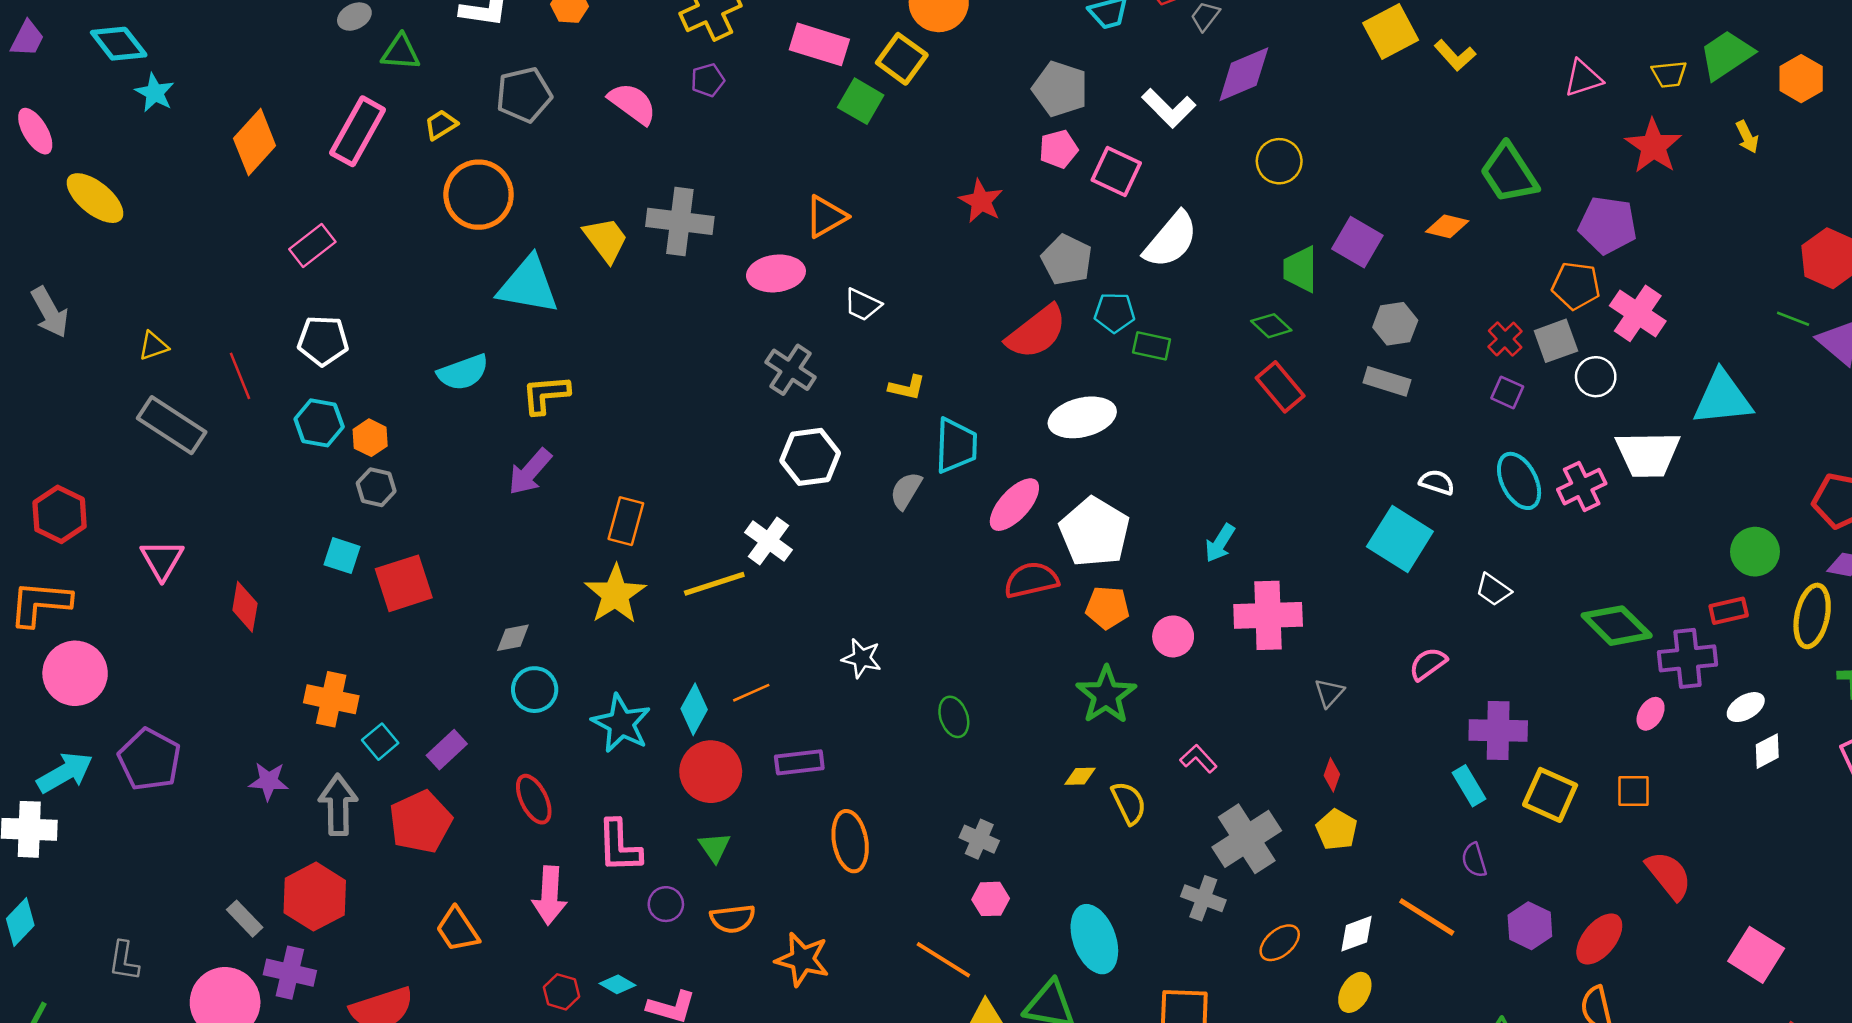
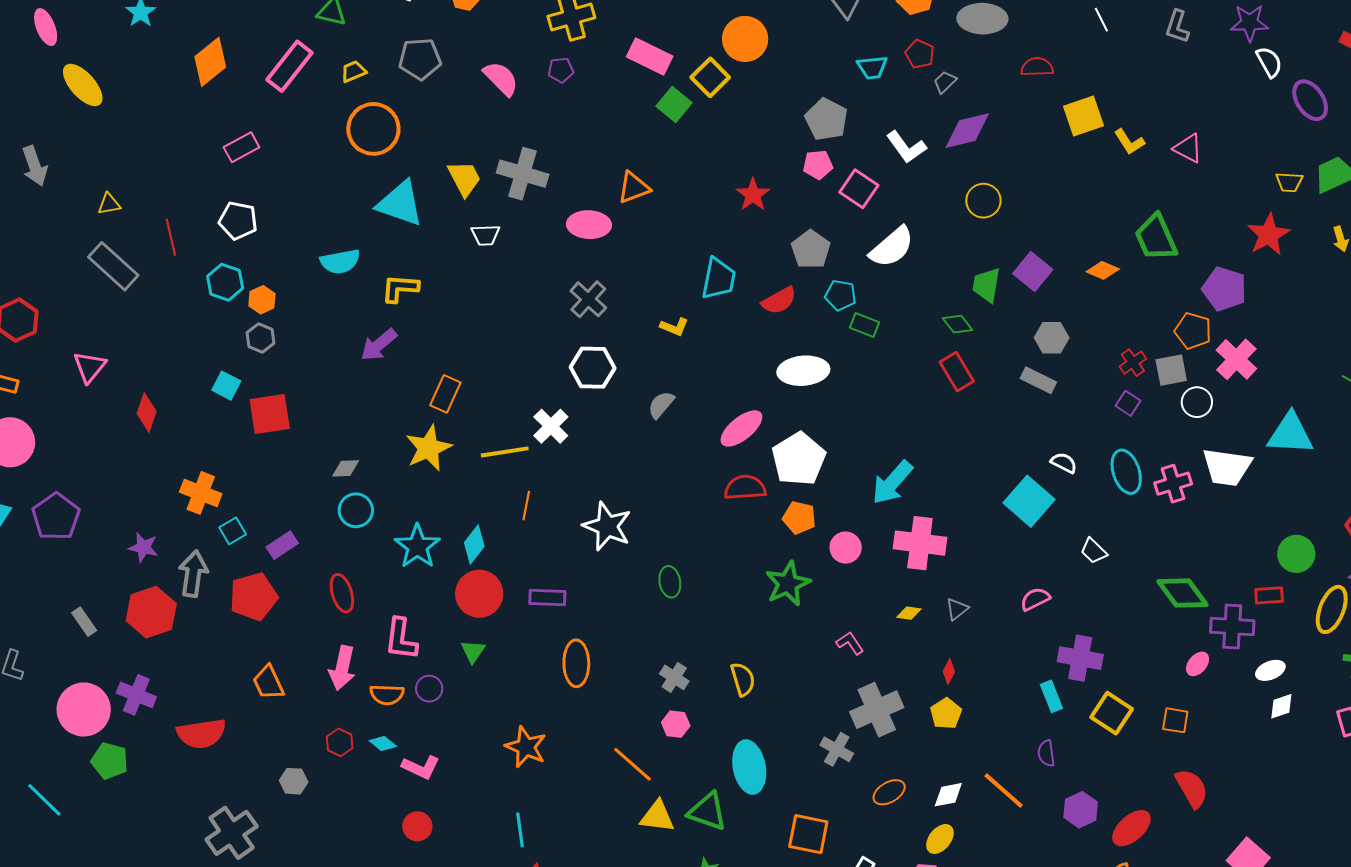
pink triangle: (1583, 78) -> (1188, 148), moved, turned 36
white trapezoid: (863, 305) -> (485, 235), moved, turned -36
red semicircle: (1037, 332) -> (779, 301), size x0.7
cyan trapezoid: (956, 445) -> (719, 279), moved
cyan arrow: (1220, 543) -> (892, 483), size x1.6
white star: (862, 658) -> (607, 526), size x1.6
orange line: (751, 693) -> (526, 506), moved, turned -64
yellow diamond: (1080, 776) -> (909, 613), moved
yellow semicircle: (1129, 803) -> (743, 679), moved
red hexagon: (315, 897) -> (151, 612), moved
gray rectangle: (245, 919) -> (84, 622), moved
orange semicircle: (733, 919) -> (387, 695), moved

